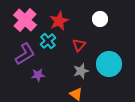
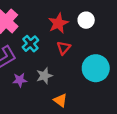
red star: (59, 21) -> (58, 23), moved
gray star: (81, 71) -> (44, 76), moved

